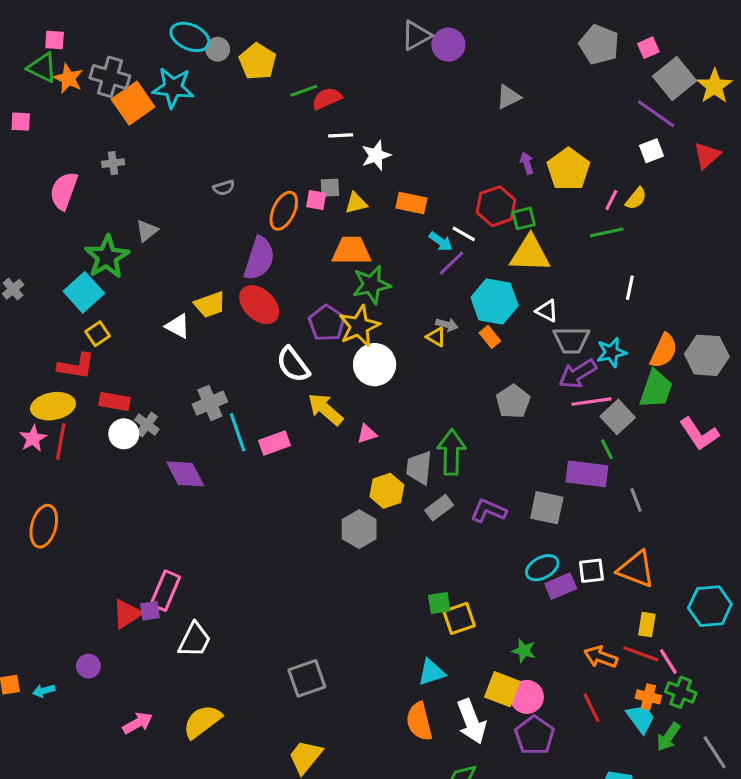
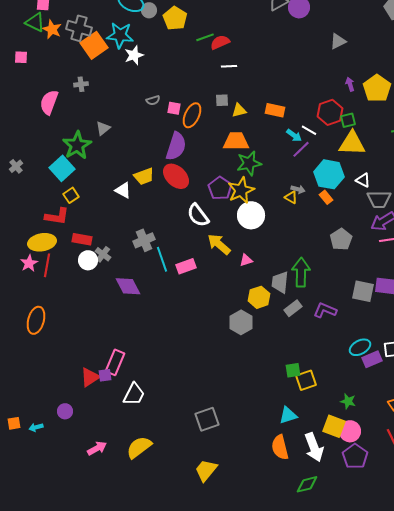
white star: (376, 155) -> (134, 55), moved
pink square: (316, 200) -> (174, 108), moved
gray square: (547, 508) -> (363, 291), moved

